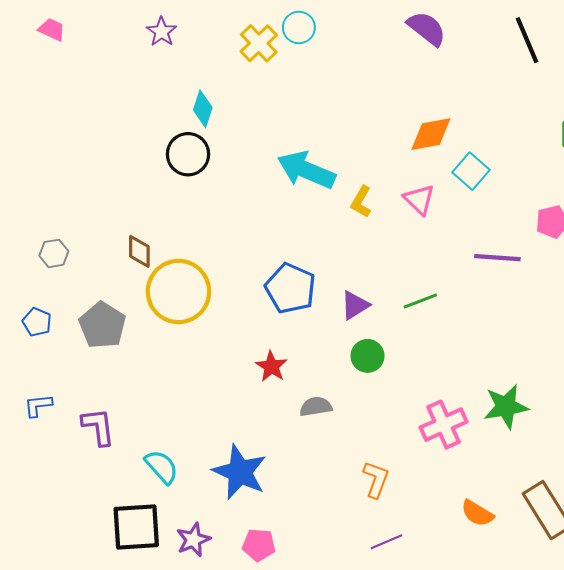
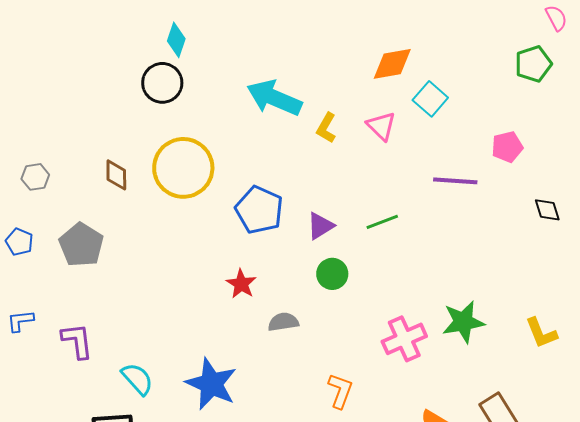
yellow circle: (178, 291) -> (183, 168), moved

